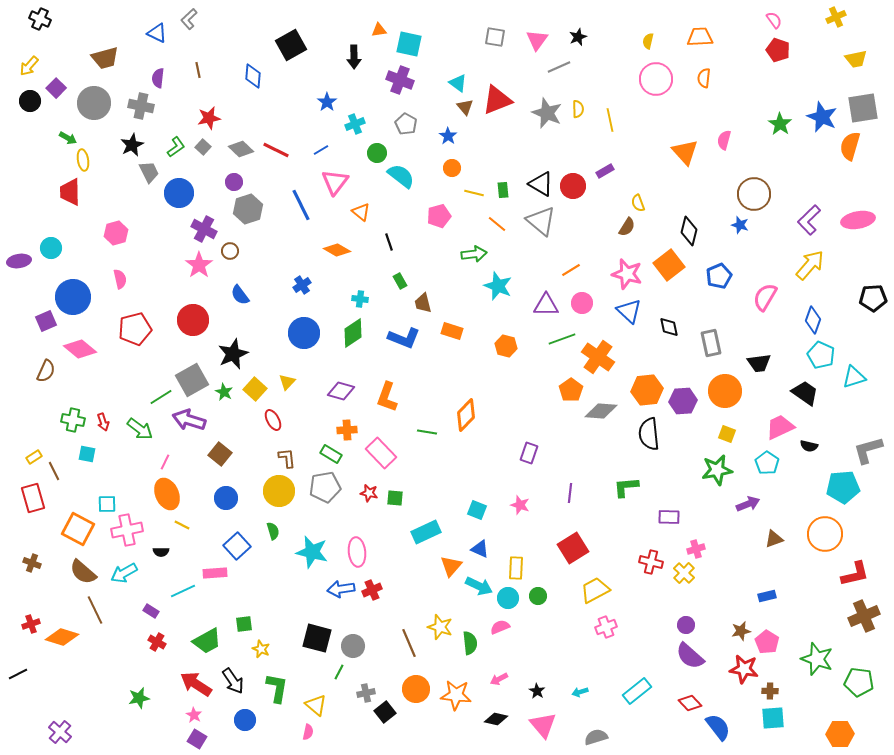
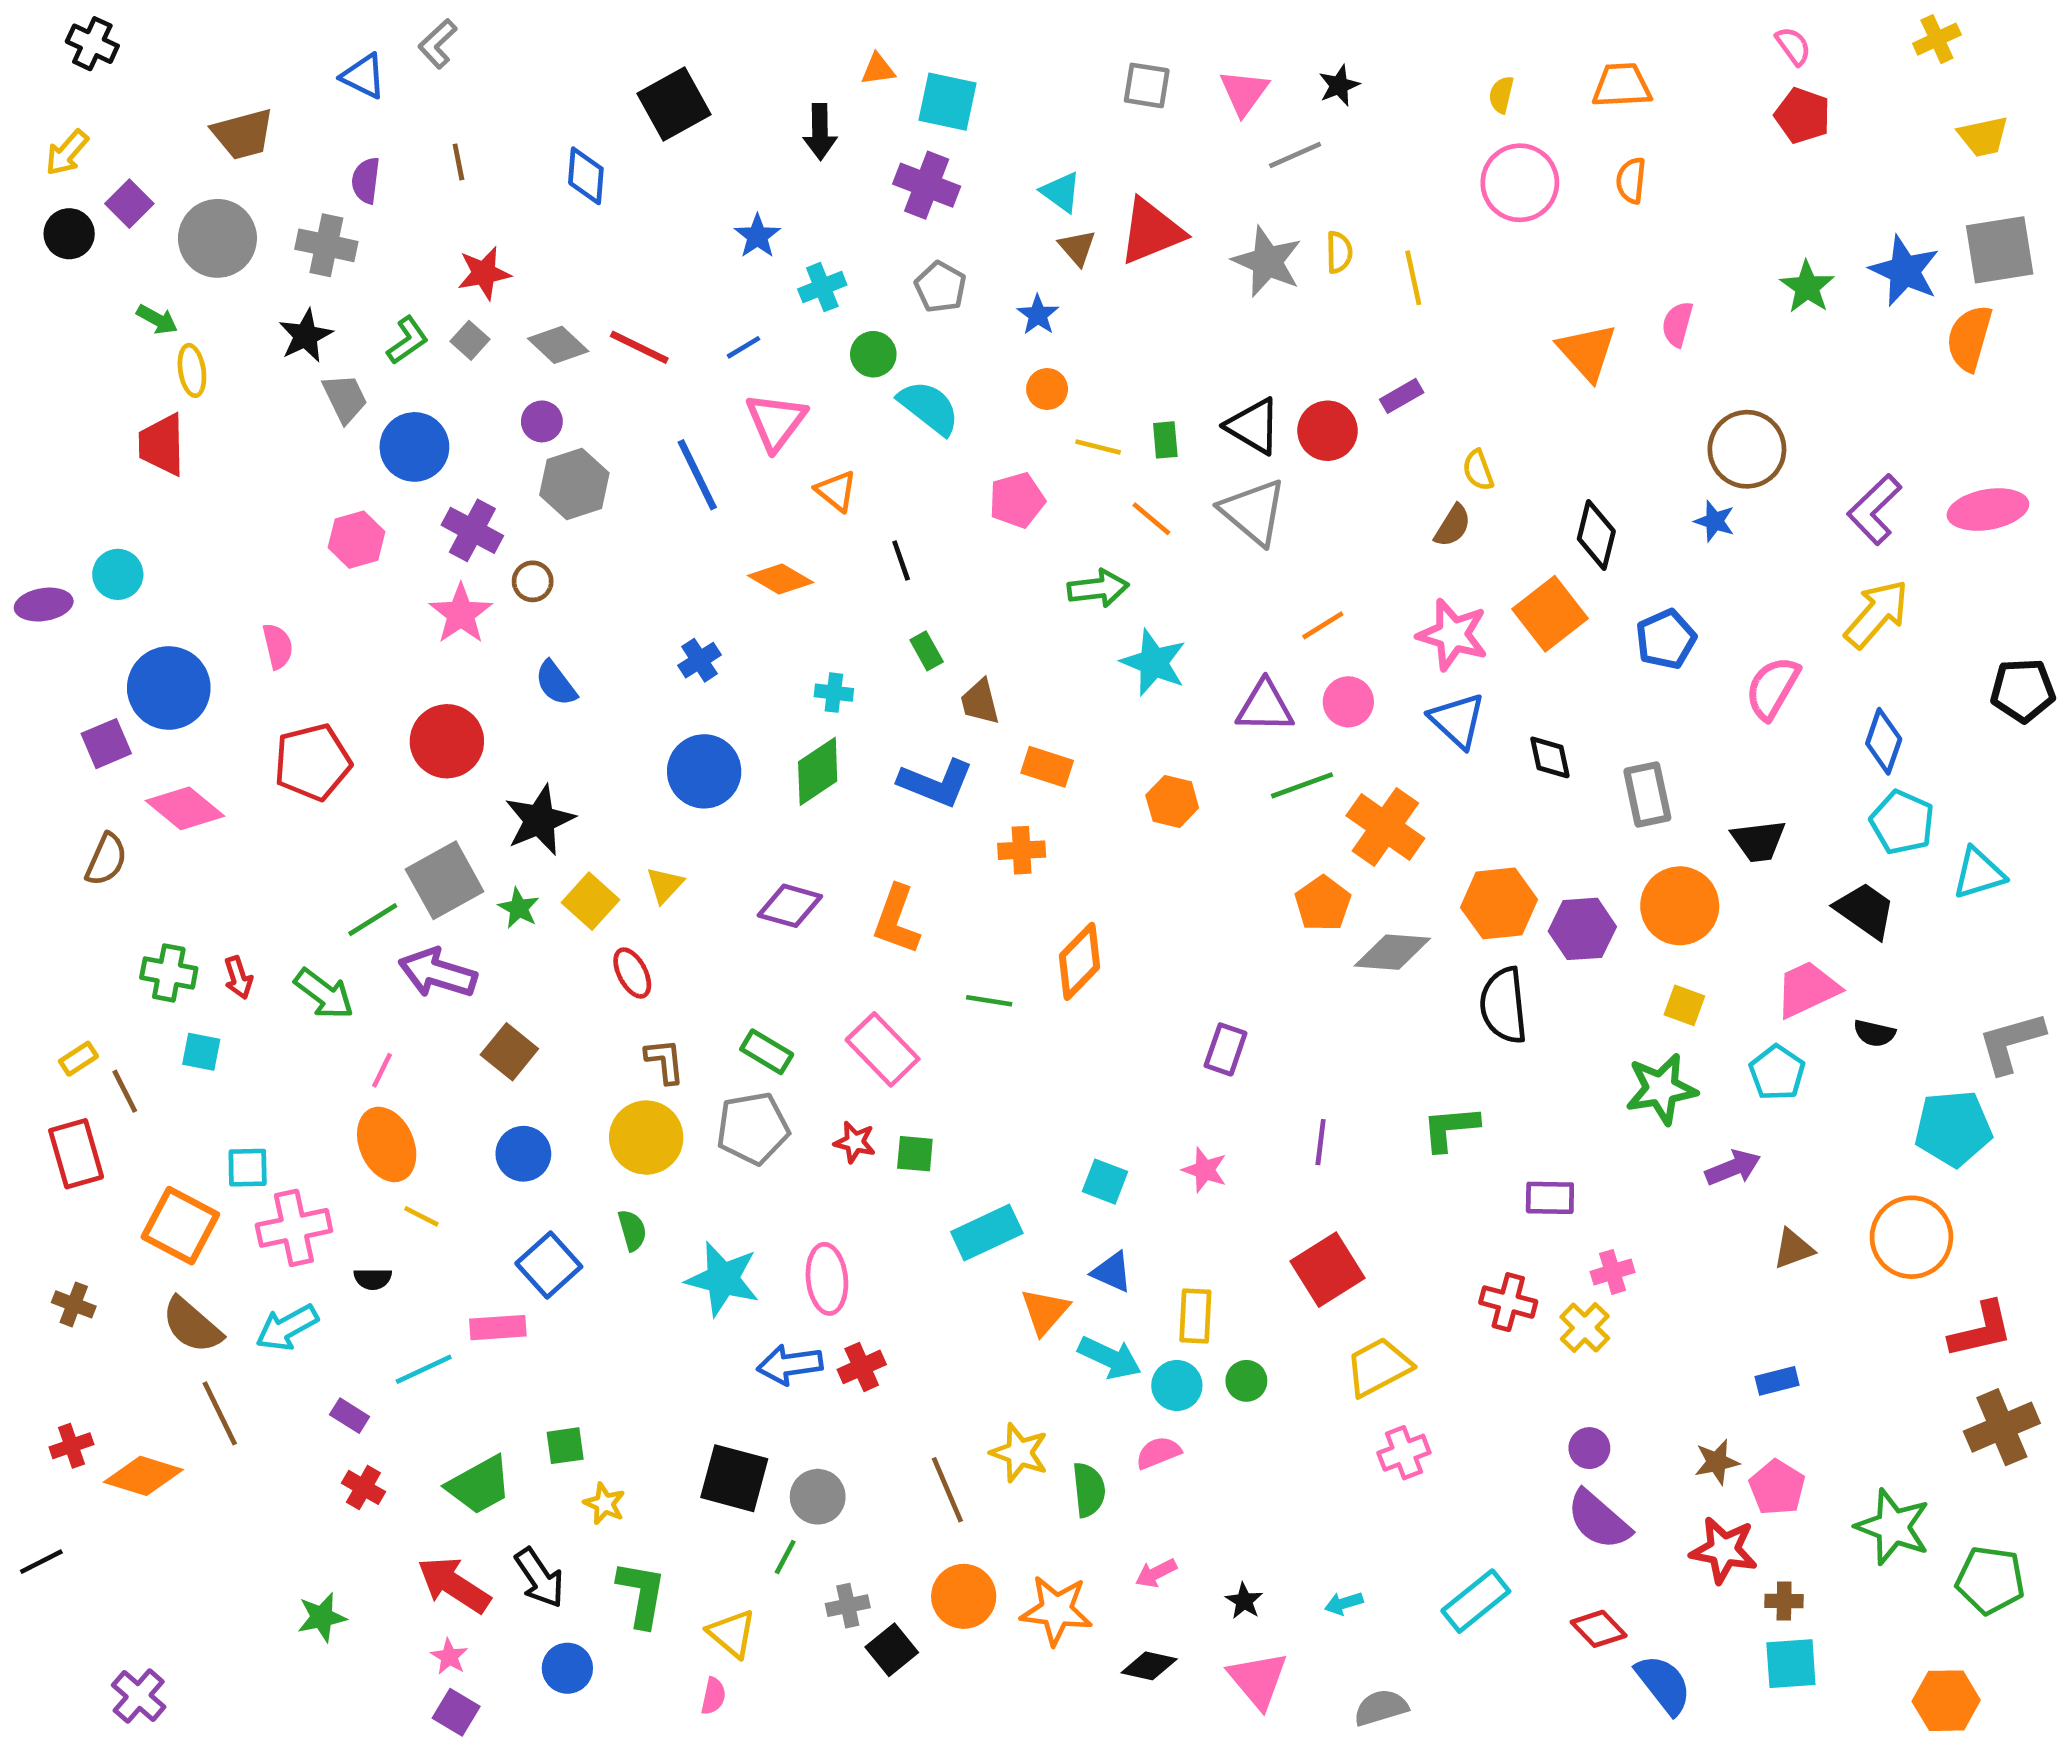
pink hexagon: (116, 233) -> (357, 540), moved
orange cross: (347, 430) -> (1022, 850), moved

